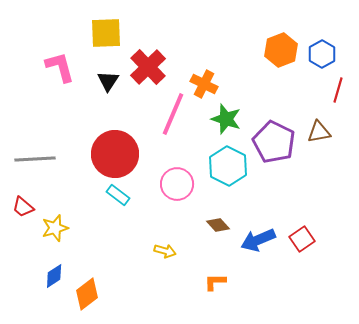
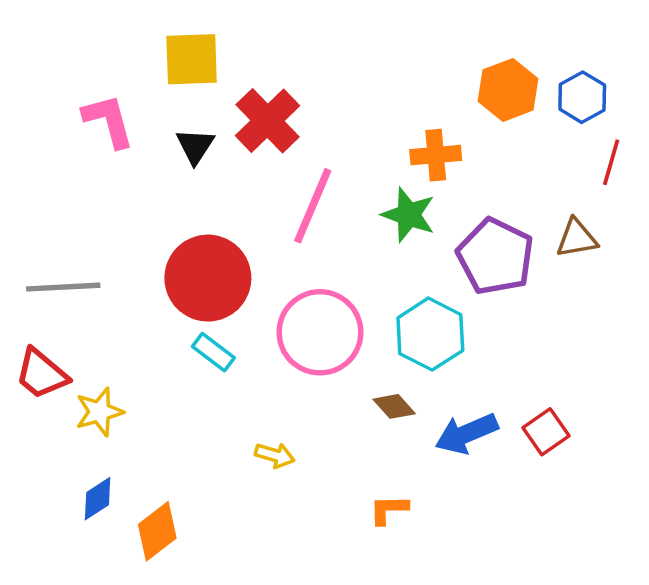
orange cross: (204, 84) -> (436, 155), moved, turned -32
cyan hexagon: (228, 166) -> (430, 334), moved
pink circle: (177, 184) -> (320, 332), size x1.4
red trapezoid: (23, 207) -> (42, 374), size x1.4
yellow arrow: (165, 251) -> (275, 455), moved

